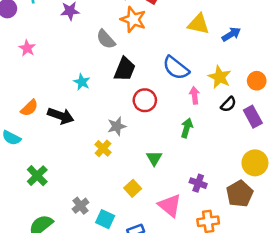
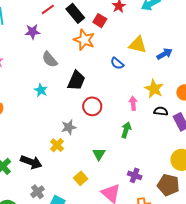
gray semicircle: (106, 39) -> (50, 59), moved
blue semicircle: (176, 68) -> (117, 63), moved, size x0.6
black semicircle: (228, 104) -> (161, 111), turned -128
black arrow: (61, 116) -> (31, 162), moved
brown pentagon: (240, 194) -> (168, 185), turned -30

